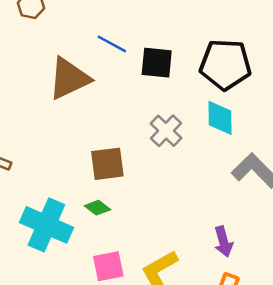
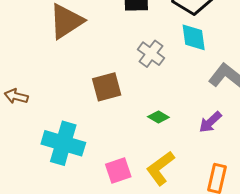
green diamond: (97, 208) -> (158, 117), moved
purple arrow: (223, 242) -> (210, 122), moved, turned 70

